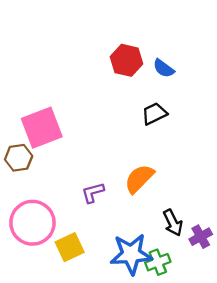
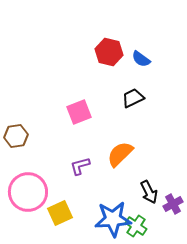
pink square: (42, 128) -> (79, 112), moved, size x0.7
green cross: (158, 262) -> (136, 226), turned -35

